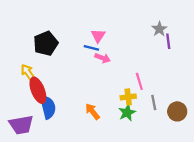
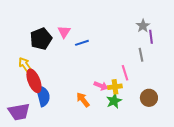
pink triangle: (98, 36) -> (64, 32), moved
blue line: (91, 48) -> (82, 43), turned -32
pink arrow: (103, 58) -> (101, 86), moved
gray line: (154, 103) -> (141, 55), moved
brown circle: (177, 111) -> (149, 98), moved

